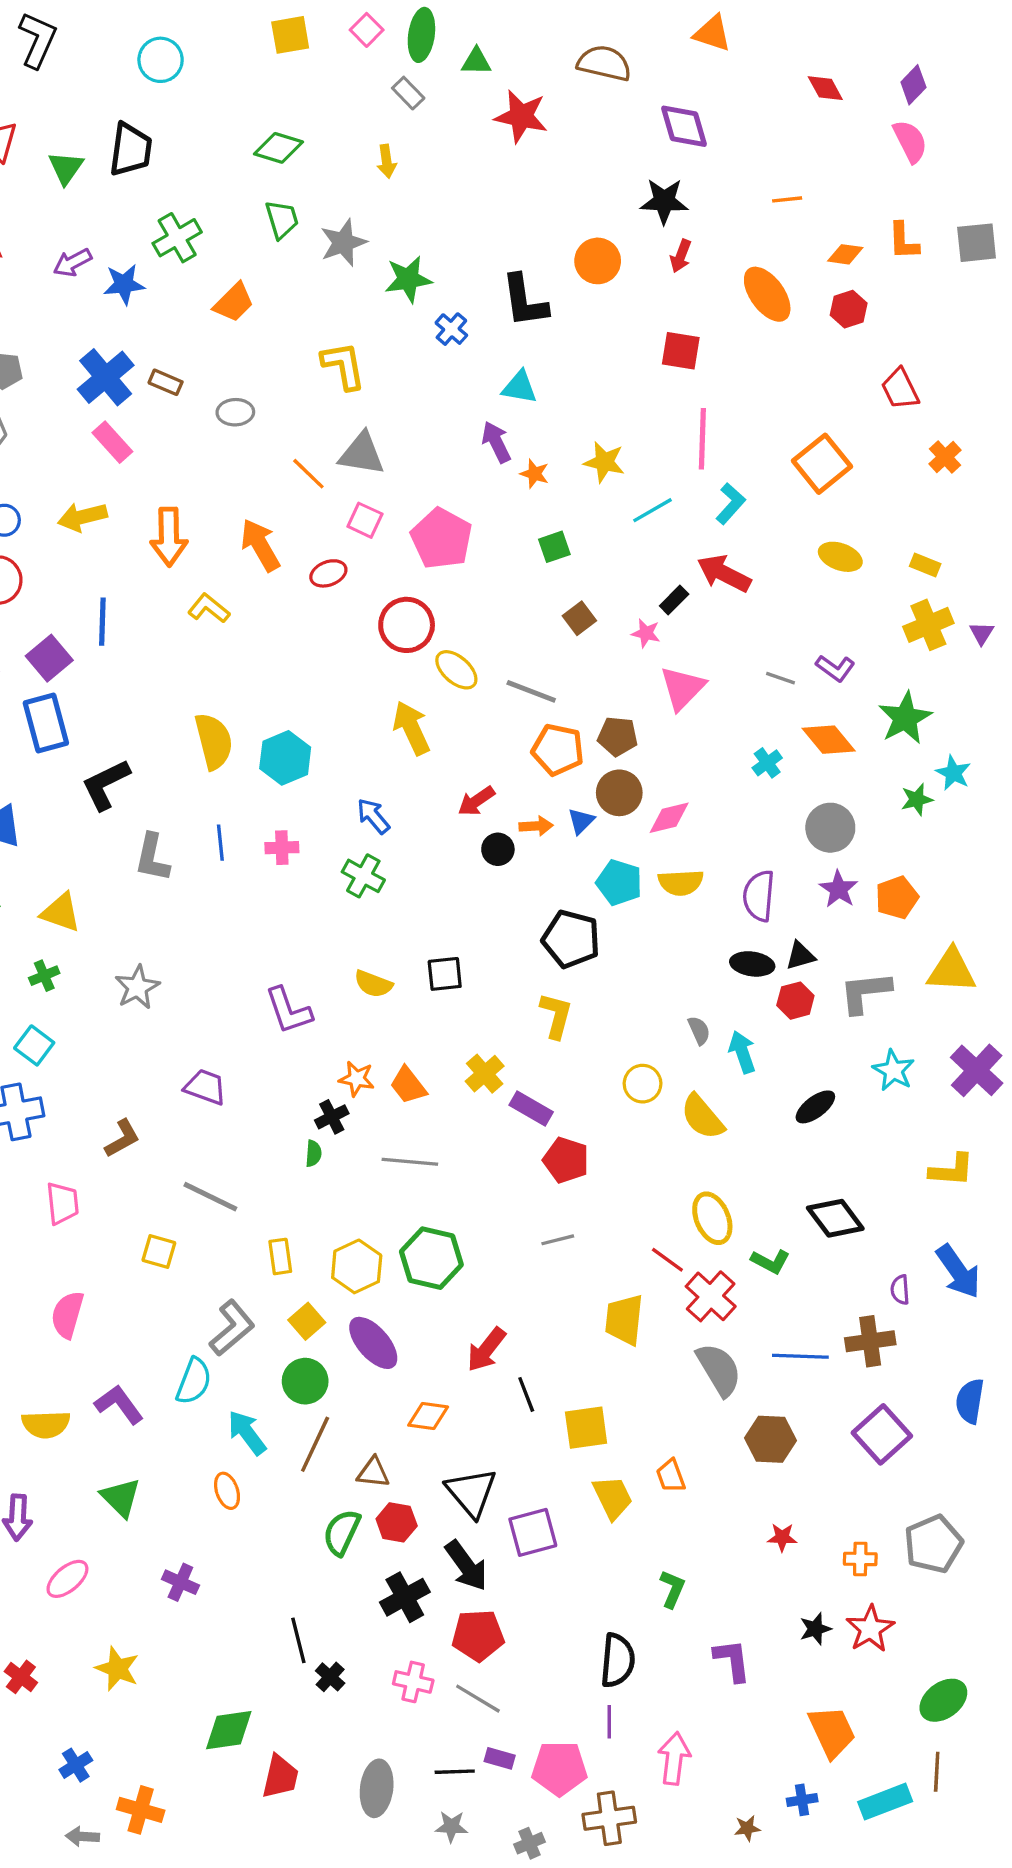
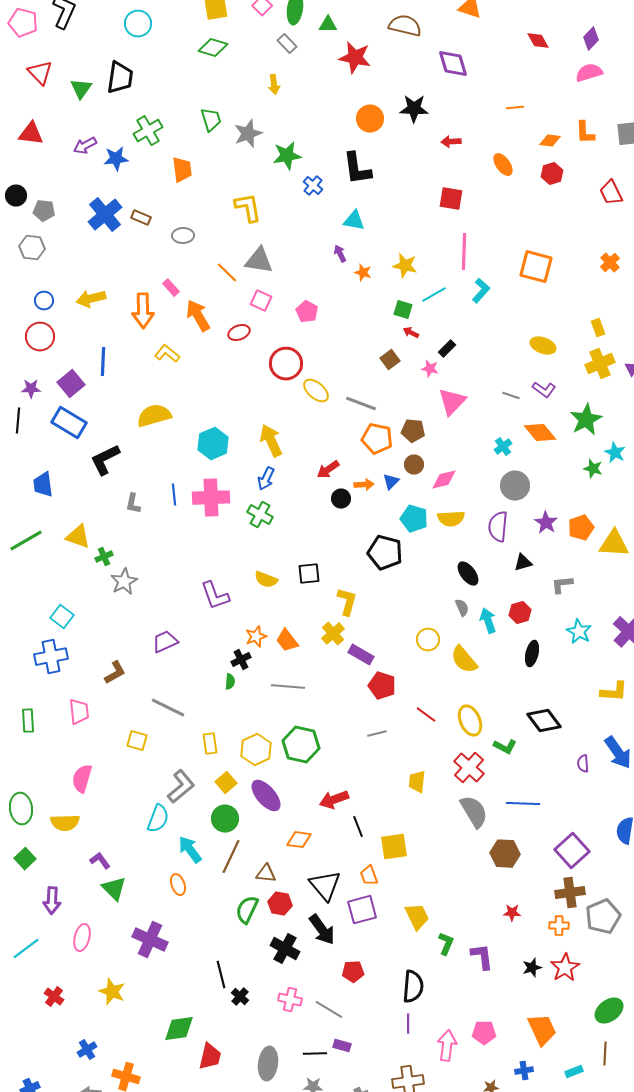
pink semicircle: (910, 141) -> (589, 73), turned -80
green diamond: (279, 148) -> (213, 48), moved
black star: (664, 201) -> (414, 109), moved
red arrow: (681, 256) -> (451, 142), turned 66
orange circle: (598, 261) -> (370, 119), moved
orange ellipse: (767, 294) -> (503, 165), size x0.7
orange trapezoid: (234, 302) -> (182, 170), turned -52
red trapezoid: (900, 389) -> (611, 193), moved
pink rectangle: (112, 442) -> (171, 288), moved, size x0.7
purple arrow: (496, 442) -> (340, 254), size x0.7
orange square: (822, 464) -> (536, 267), turned -36
pink pentagon: (441, 538) -> (307, 312), size x0.6
green square: (554, 547) -> (403, 310), moved, turned 36
yellow ellipse: (840, 557) -> (543, 346), moved
yellow rectangle: (925, 565) -> (598, 328), turned 48
red arrow: (724, 573) -> (411, 333), moved, size x0.5
blue rectangle: (46, 723) -> (69, 423), turned -44
yellow arrow: (411, 728) -> (271, 441), moved
yellow semicircle: (214, 741) -> (154, 416), moved, turned -92
brown circle: (619, 793) -> (414, 465), size x0.7
green star: (917, 799) -> (593, 469), turned 30
blue arrow: (373, 816) -> (266, 479), turned -115
gray circle: (830, 828) -> (515, 486), moved
pink cross: (282, 848) -> (211, 498), size x1.8
gray L-shape: (152, 858) -> (133, 504), size x0.7
black ellipse: (752, 964) -> (468, 574), moved, turned 45
yellow triangle: (952, 971) -> (614, 544), moved
green cross: (44, 976) -> (104, 557), moved
gray L-shape: (865, 992) -> (562, 585), size x0.7
red hexagon: (795, 1001) -> (520, 613), moved
yellow L-shape: (556, 1015) -> (347, 602), moved
orange star: (357, 1079) -> (256, 637), turned -30
purple trapezoid: (205, 1087) -> (165, 642), turned -44
black ellipse: (815, 1107) -> (532, 654), turned -40
red line: (667, 1260) -> (426, 715), moved
yellow trapezoid: (624, 1320) -> (417, 782), size x0.7
brown cross: (870, 1341) -> (570, 893), moved
red arrow: (486, 1350) -> (334, 800), turned 32
purple L-shape: (119, 1404) -> (100, 861), moved, size x0.7
yellow semicircle: (46, 1424) -> (65, 823), moved
orange trapezoid: (671, 1476) -> (369, 876), moved
yellow trapezoid: (613, 1497) -> (417, 917), moved
pink ellipse: (67, 1579) -> (82, 938), turned -36
purple cross: (180, 1582) -> (150, 940), size x1.6
black cross: (405, 1597) -> (285, 949), turned -32
red pentagon: (478, 1635) -> (353, 972), moved, size x0.7
purple L-shape: (732, 1660) -> (482, 957), moved
pink pentagon: (559, 1768) -> (484, 1033), moved, size x0.7
cyan rectangle: (885, 1802) -> (574, 1072), size x0.6

